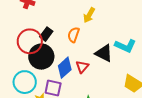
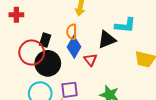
black triangle: (104, 53) -> (107, 40), turned -30
blue diamond: (65, 68) -> (74, 47), moved

